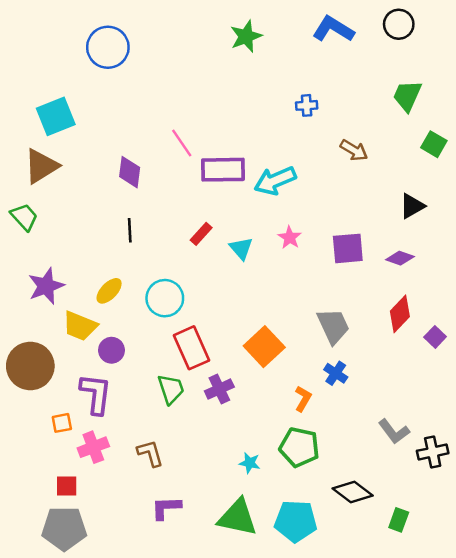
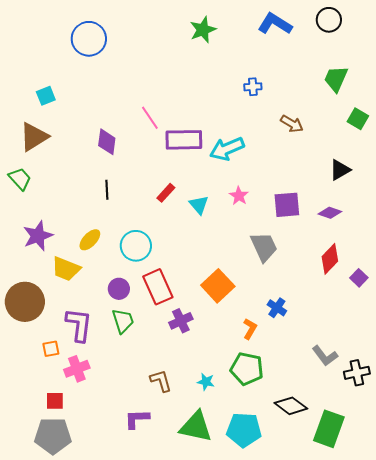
cyan square: (56, 116) -> (46, 96), size x0.6
gray trapezoid: (333, 326) -> (264, 247), moved
purple circle: (112, 350) -> (119, 289), moved
green trapezoid: (171, 389) -> (123, 321), moved
brown L-shape: (150, 453) -> (161, 381), moved
green rectangle: (399, 520) -> (329, 429), size x1.8

